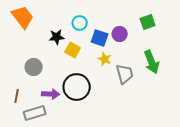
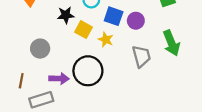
purple circle: (120, 34) -> (136, 21), moved
yellow star: (105, 59) -> (106, 40), moved

